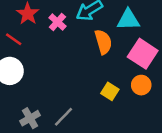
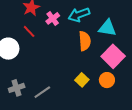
red line: (14, 39) -> (29, 31), moved

